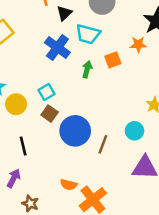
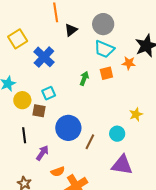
cyan trapezoid: (88, 34) -> (104, 49), moved
blue cross: (57, 48) -> (44, 57), moved
brown square: (50, 114) -> (39, 111), moved, turned -32
purple arrow: (14, 178) -> (42, 153), moved
orange semicircle: (69, 185) -> (58, 172), turned -40

